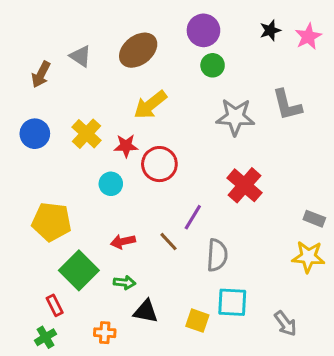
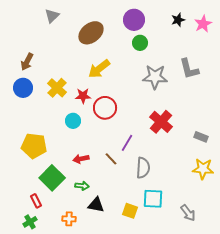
gray triangle: (80, 56) -> (52, 16), moved, turned 42
brown arrow: (41, 74) -> (27, 62), moved
gray rectangle: (314, 219) -> (201, 137), moved

